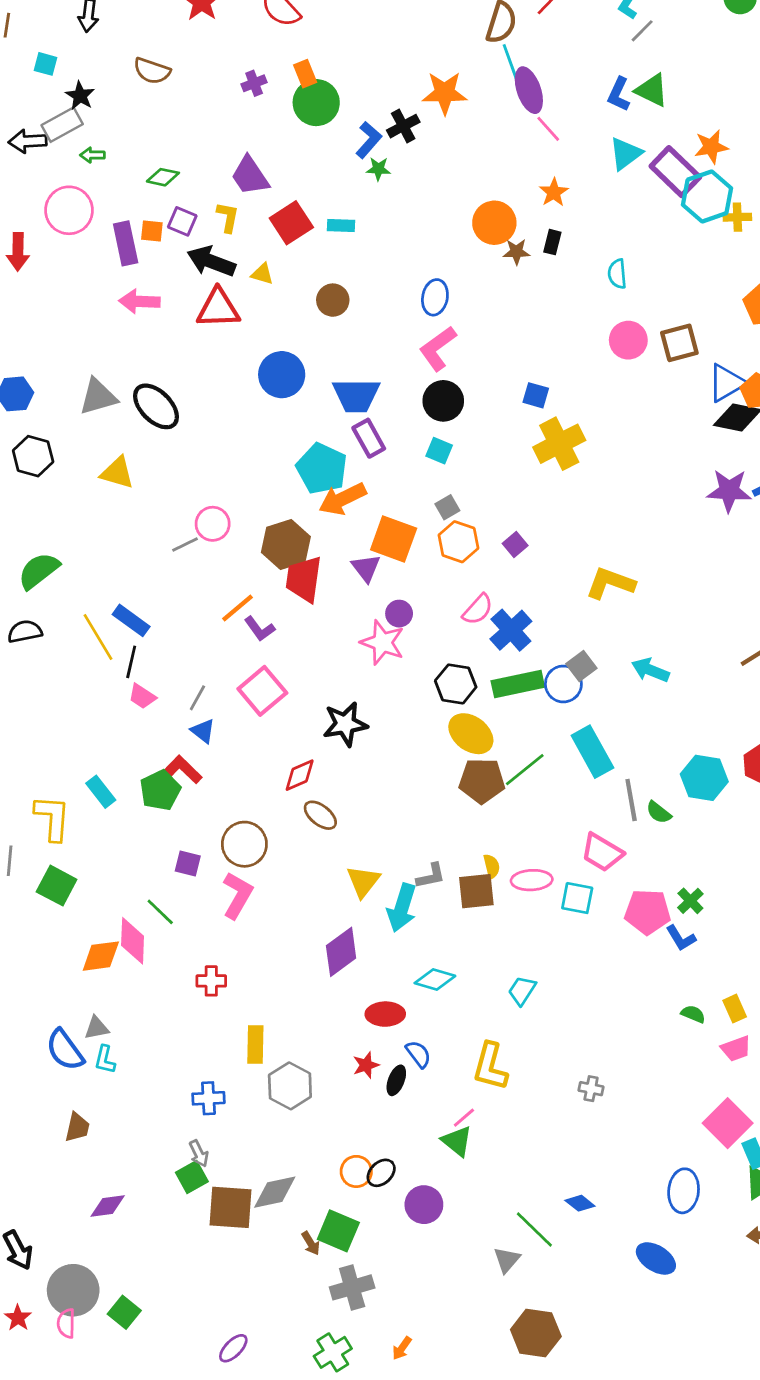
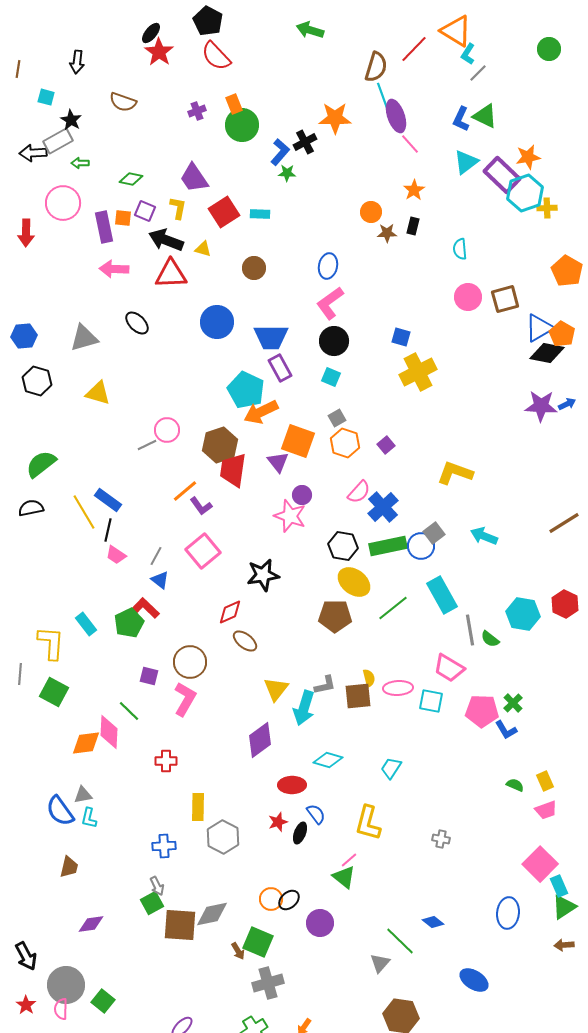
orange circle: (494, 223) -> (371, 212), size x0.7
black ellipse: (156, 406) -> (137, 323), moved, size x0.7
brown pentagon: (482, 781) -> (335, 616), moved
blue ellipse: (656, 1258) -> (474, 980), moved

